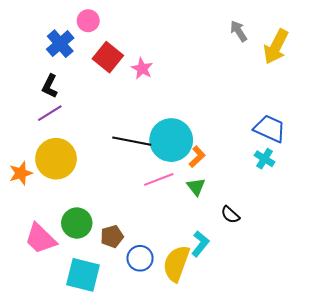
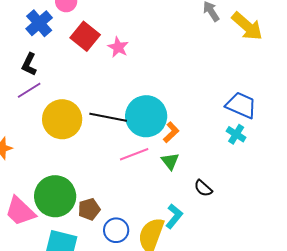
yellow arrow: (276, 47) -> (247, 26), turned -76
yellow circle: (56, 159) -> (62, 119), moved
green circle: (77, 223) -> (55, 196), size x1.4

